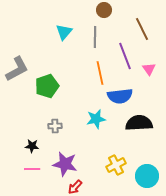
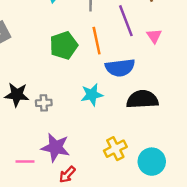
green pentagon: (47, 86) -> (64, 45), moved
black star: (32, 146) -> (17, 95), moved, size x1.5
pink line: (32, 169) -> (25, 162), moved

